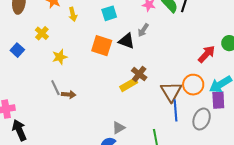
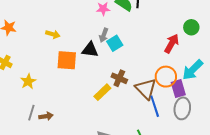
cyan square: (109, 13) -> (115, 43), moved
yellow arrow: (73, 14) -> (53, 34), moved, turned -48
brown cross: (139, 74) -> (119, 78), moved
gray line: (55, 88) -> (31, 113), turned 56
purple rectangle: (218, 100) -> (178, 89), moved

